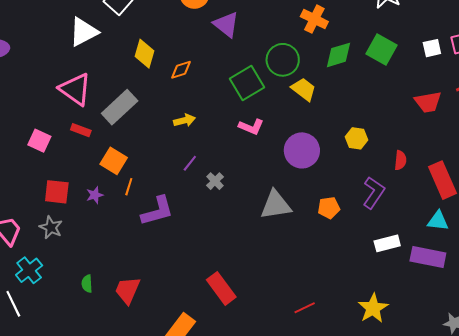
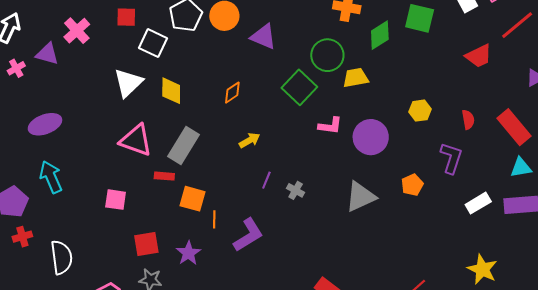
yellow diamond: (145, 54) -> (171, 91), moved
yellow trapezoid: (304, 89) -> (356, 78), turned -32
pink L-shape: (251, 127) -> (330, 126), moved
red rectangle: (81, 130) -> (164, 176), moved
purple star: (95, 195) -> (188, 253), moved, size x1.4

